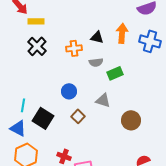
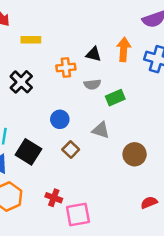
yellow rectangle: (36, 21) -> (31, 40), moved
black cross: (37, 46) -> (21, 82), moved

